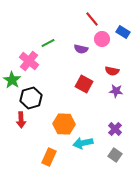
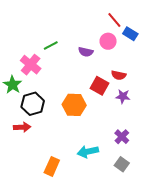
red line: (92, 19) -> (114, 20), moved
red square: (84, 84) -> (100, 86), moved
red arrow: (21, 120) -> (22, 127), turned -91
orange hexagon: (64, 124) -> (74, 105), moved

